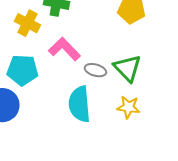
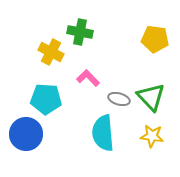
pink L-shape: (64, 49) -> (88, 78), size x0.7

